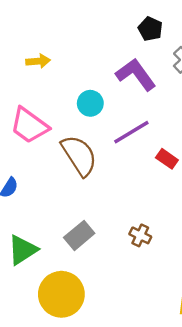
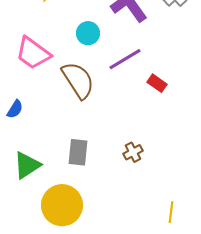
gray rectangle: (79, 235) -> (78, 152), turned -44
brown cross: (140, 235) -> (133, 152), turned 36

